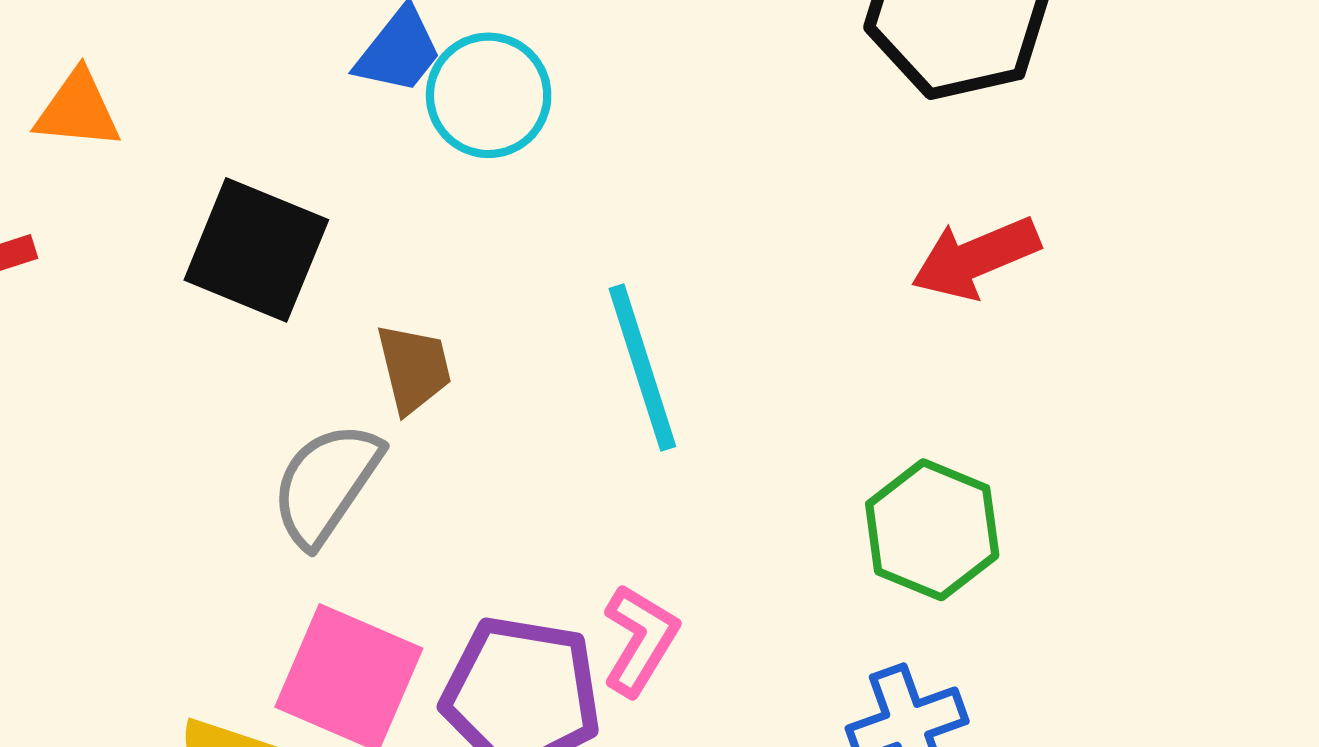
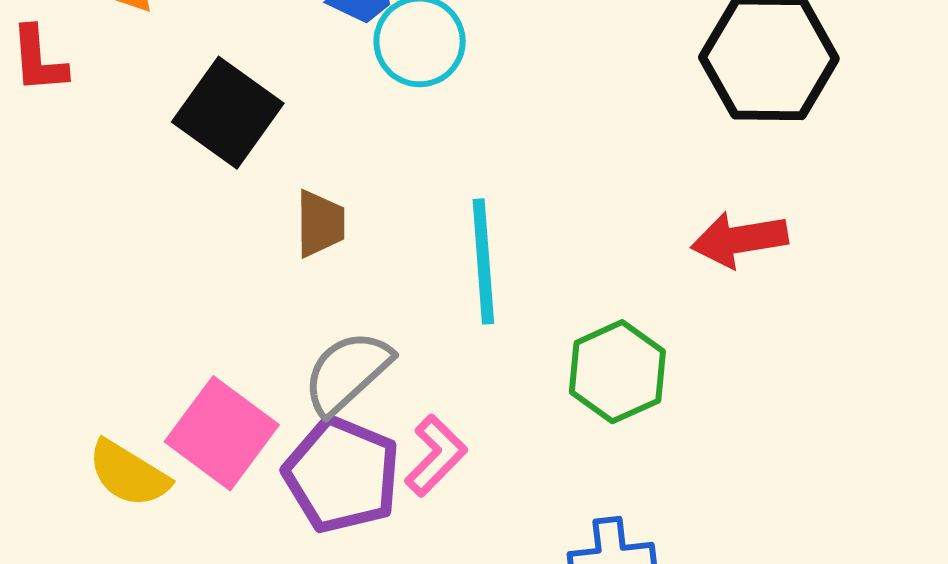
gray semicircle: (326, 484) -> (347, 372), moved
green hexagon: (932, 530) -> (617, 372), moved

